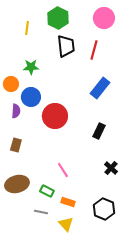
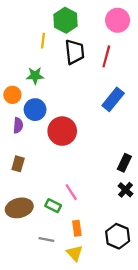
yellow line: (27, 28) -> (43, 41), moved
black rectangle: (99, 131) -> (124, 163), moved
green rectangle: (47, 191) -> (53, 206), moved
orange rectangle: (68, 202) -> (77, 228), turned 64

